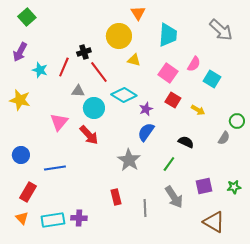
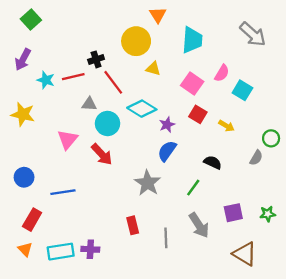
red line: (64, 67) -> (73, 77), turned 54

